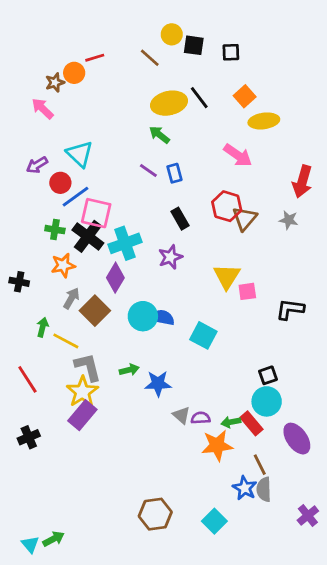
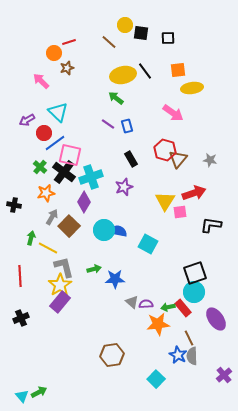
brown star: (55, 82) -> (67, 68), moved
orange square: (245, 96) -> (178, 70), turned 35
pink arrow: (43, 109) -> (41, 81), moved
red arrow: (302, 181) -> (194, 193), moved, turned -125
green cross: (55, 230) -> (40, 167), turned 32
black square: (268, 375) -> (195, 273), size x1.6
red line: (27, 379) -> (20, 276), turned 30
brown hexagon: (155, 514) -> (112, 355), moved

